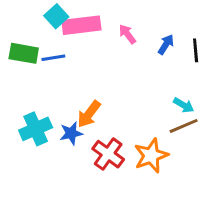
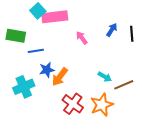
pink arrow: (127, 34) -> (82, 38), moved
blue line: (53, 58) -> (36, 51), moved
cyan arrow: (184, 105) -> (105, 77), moved
blue star: (71, 133) -> (47, 70), moved

